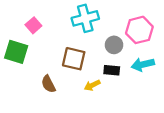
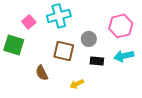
cyan cross: (85, 18) -> (59, 16), moved
gray circle: (114, 45) -> (89, 39), moved
yellow arrow: (92, 85) -> (77, 84), moved

